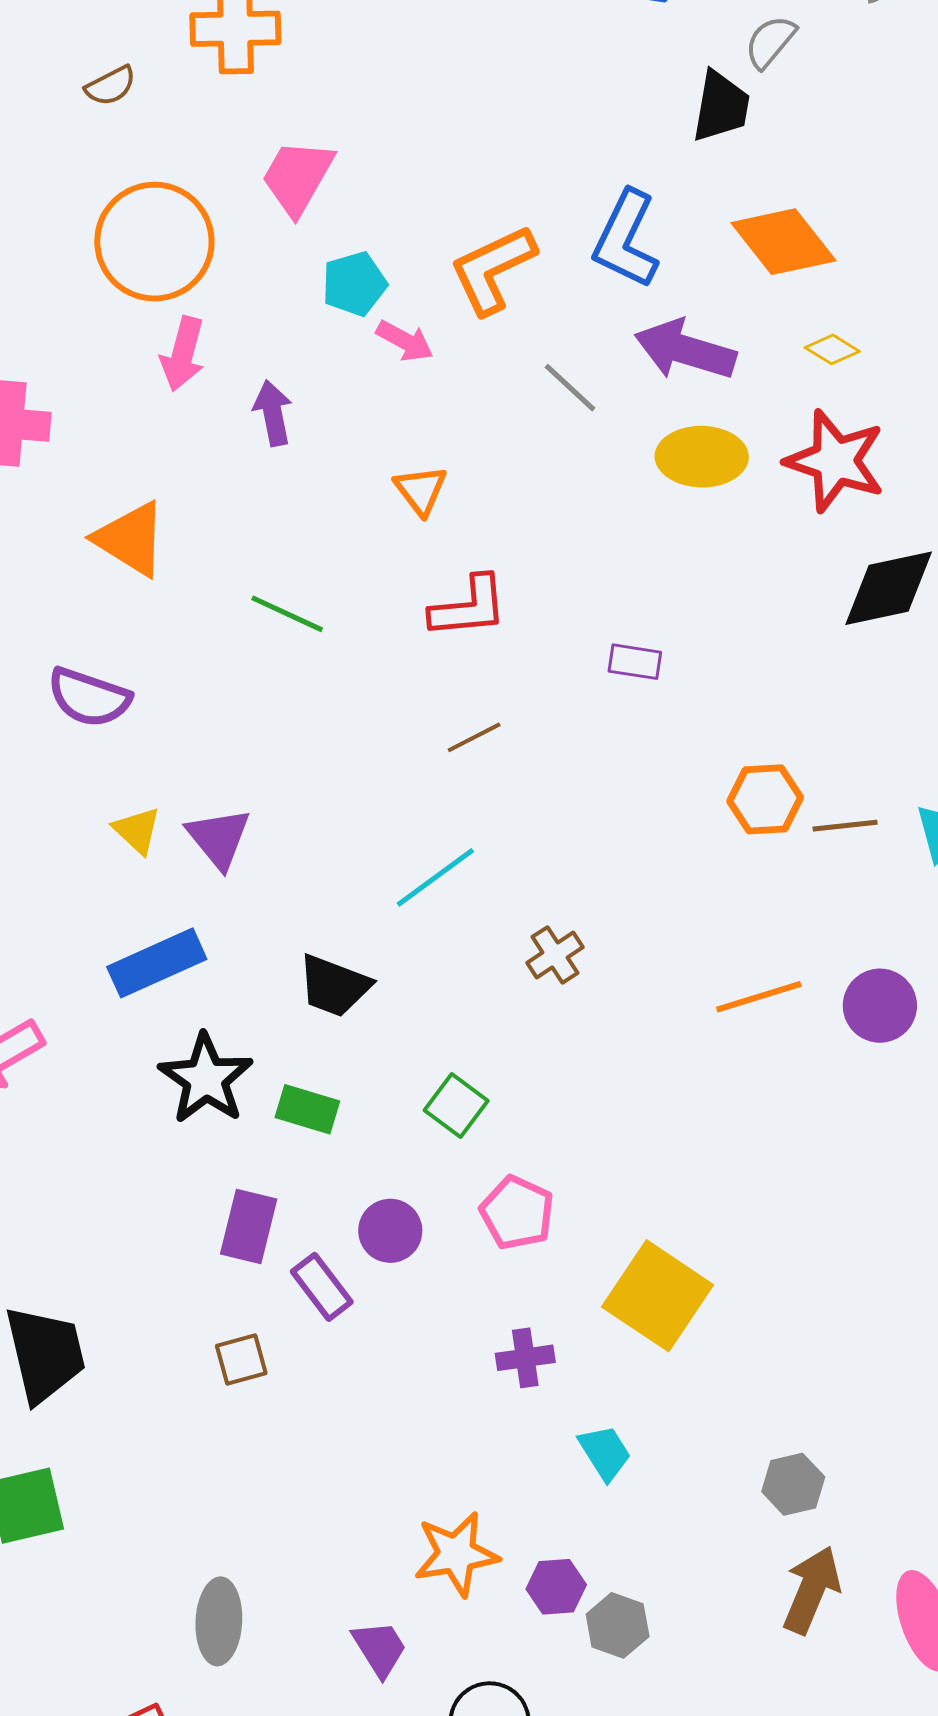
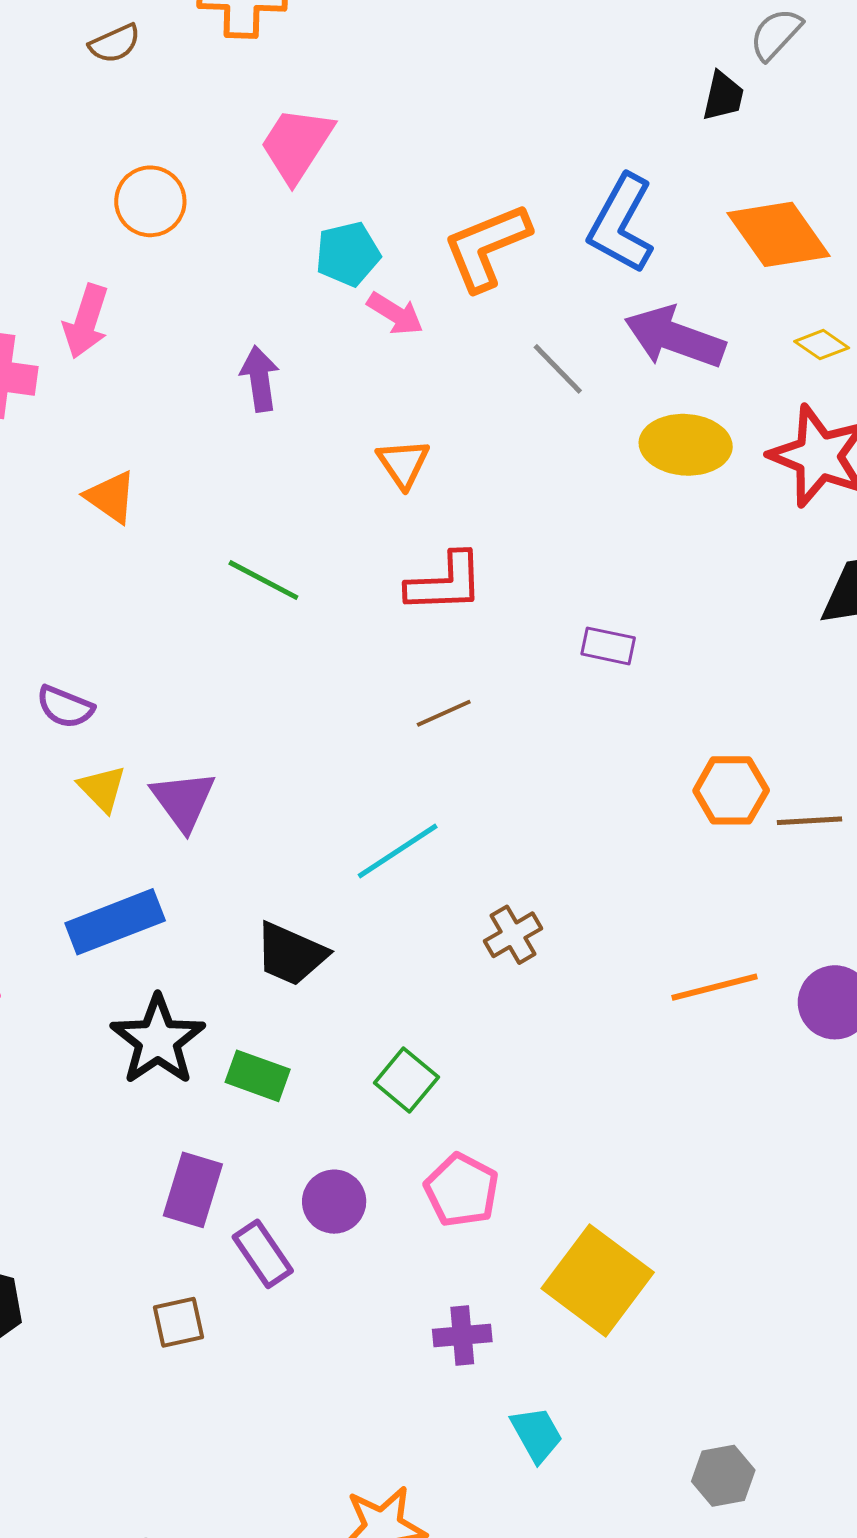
black trapezoid: (721, 106) -> (723, 96), size x0.7
orange circle: (154, 242) -> (150, 201), size x0.6
pink arrow: (183, 354) -> (86, 321), moved
orange triangle: (130, 539) -> (111, 497), size x0.7
purple semicircle: (89, 697) -> (65, 707), moved, size x0.7

